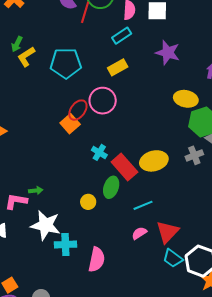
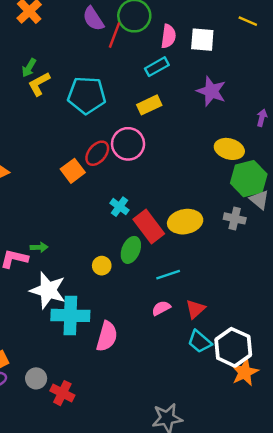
orange square: (70, 124) -> (73, 171), moved
gray cross: (194, 155) -> (235, 218), turned 30
red triangle: (167, 232) -> (195, 309), size x0.7
cyan cross: (65, 245) -> (70, 315), size x1.4

